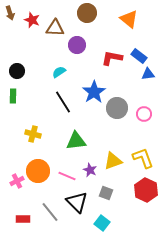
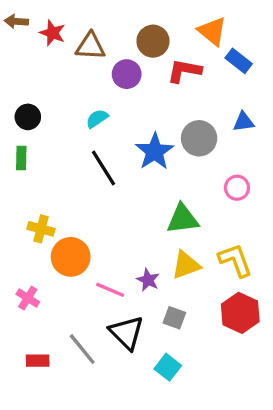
brown arrow: (10, 13) -> (16, 21), turned 112
brown circle: (87, 13) -> (153, 41), moved
blue rectangle: (139, 56) -> (239, 61), moved
red L-shape: (112, 58) -> (184, 71), moved
gray circle: (117, 108) -> (199, 138), moved
yellow cross: (33, 134) -> (41, 229), moved
green triangle: (76, 141) -> (183, 219), moved
orange circle: (38, 171) -> (71, 257), moved
pink cross: (17, 181) -> (28, 298), turned -32

